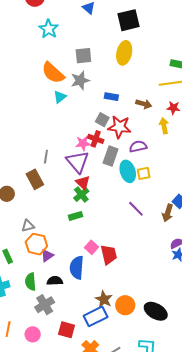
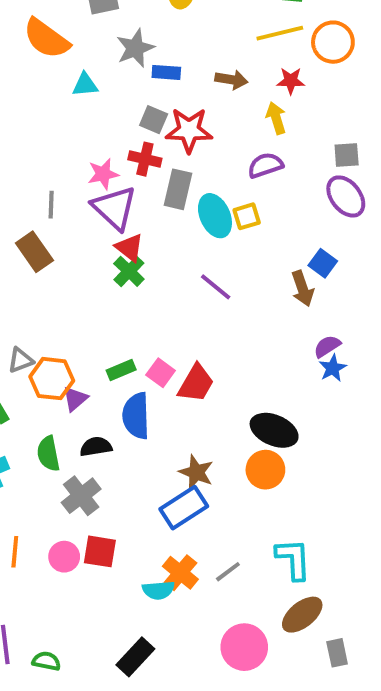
gray star: (80, 80) -> (135, 48), moved
cyan triangle: (60, 97) -> (85, 85), moved, turned 40
pink star: (83, 143) -> (103, 174), moved
purple semicircle: (138, 147) -> (265, 165), moved
purple line: (136, 209) -> (216, 287), moved
brown arrow: (168, 213) -> (303, 289), turned -30
green rectangle: (75, 216) -> (121, 370), moved
gray triangle: (28, 226) -> (21, 360), moved
red trapezoid: (109, 255) -> (196, 383), turned 50
orange circle: (125, 305) -> (265, 470), moved
black ellipse: (156, 311) -> (274, 430), moved
red square: (67, 330) -> (100, 551), moved

